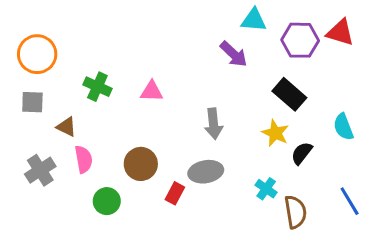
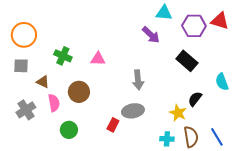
yellow star: (275, 133) -> (178, 113), moved
brown circle: (141, 164) -> (79, 92), moved
cyan cross: (266, 189) -> (167, 139), moved, turned -32
blue line: (350, 201) -> (217, 137), moved

